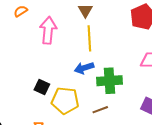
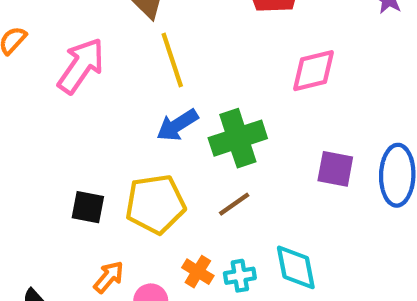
pink arrow: (48, 30) -> (81, 66), turned 44
black square: (42, 87) -> (88, 207), moved

